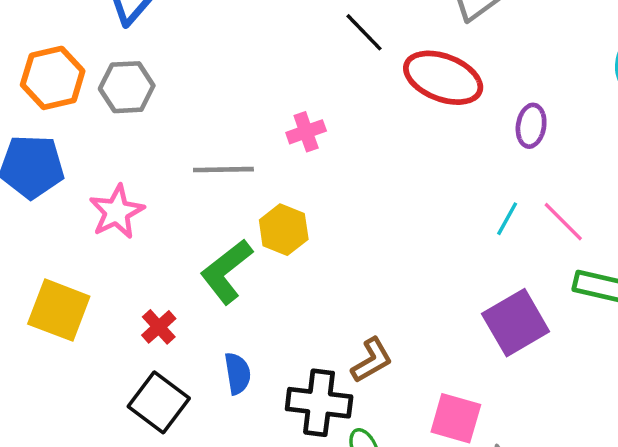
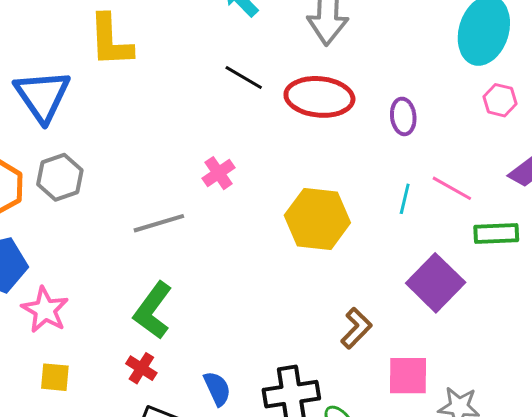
pink star: (117, 212) -> (45, 310), moved
yellow hexagon: (284, 230) -> (317, 219), moved, size x1.5
green L-shape: (226, 271) -> (153, 310), moved
yellow square: (59, 310) -> (55, 377), size x0.6
brown L-shape: (372, 360) -> (356, 328), moved

